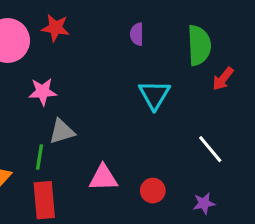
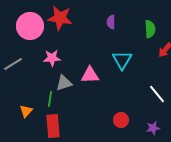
red star: (55, 28) -> (60, 18), size x1.4
green semicircle: (199, 45) -> (150, 29), size x0.7
pink triangle: (103, 178) -> (90, 75), moved

